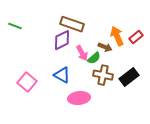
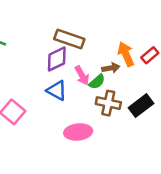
brown arrow: (105, 47) -> (111, 68), turned -32
blue triangle: (62, 75) -> (57, 90), moved

